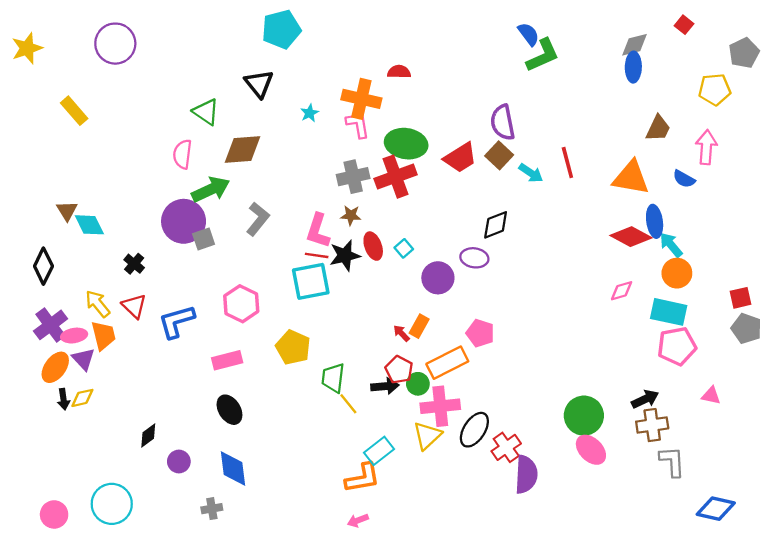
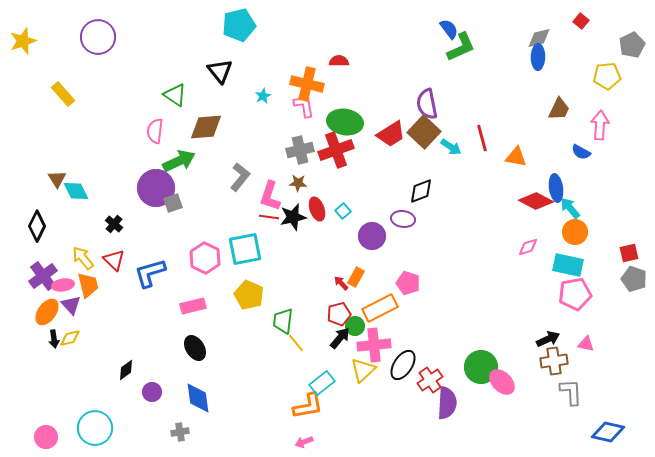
brown square: (499, 155) -> (424, 132), size x1.4
orange triangle: (631, 178) -> (516, 157), moved, size x0.7
gray L-shape: (258, 219) -> (240, 177), moved
cyan square: (311, 281) -> (245, 249), moved
red pentagon: (399, 370) -> (339, 314), turned 30
black arrow: (385, 386) -> (340, 338), moved, turned -45
pink triangle: (711, 396) -> (586, 344), moved
green circle: (584, 416) -> (481, 367), moved

